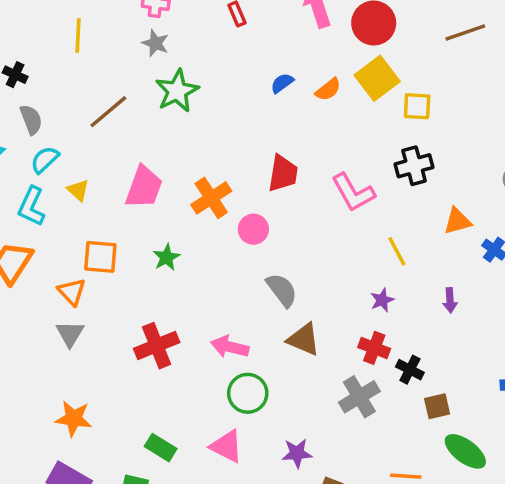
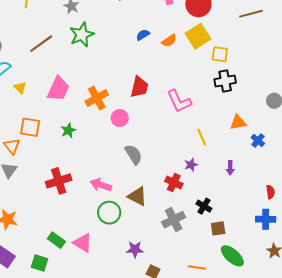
black cross: (414, 166) -> (225, 81), moved
brown triangle: (304, 339) -> (137, 196), moved
red cross: (374, 348) -> (174, 183), moved
pink triangle: (227, 446) -> (83, 243), moved

